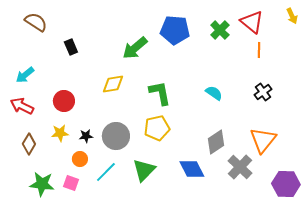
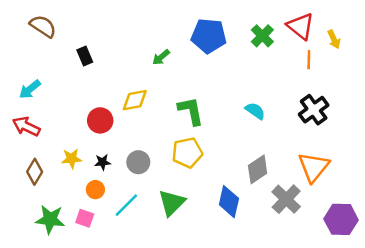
yellow arrow: (292, 16) -> (334, 39), moved
green arrow: (135, 48) -> (161, 57), size x0.6
black cross: (263, 92) -> (314, 110), size x1.4
red circle: (64, 101) -> (100, 120), moved
gray circle: (116, 136) -> (138, 162), size x0.7
blue diamond: (192, 169) -> (229, 202), turned 40

